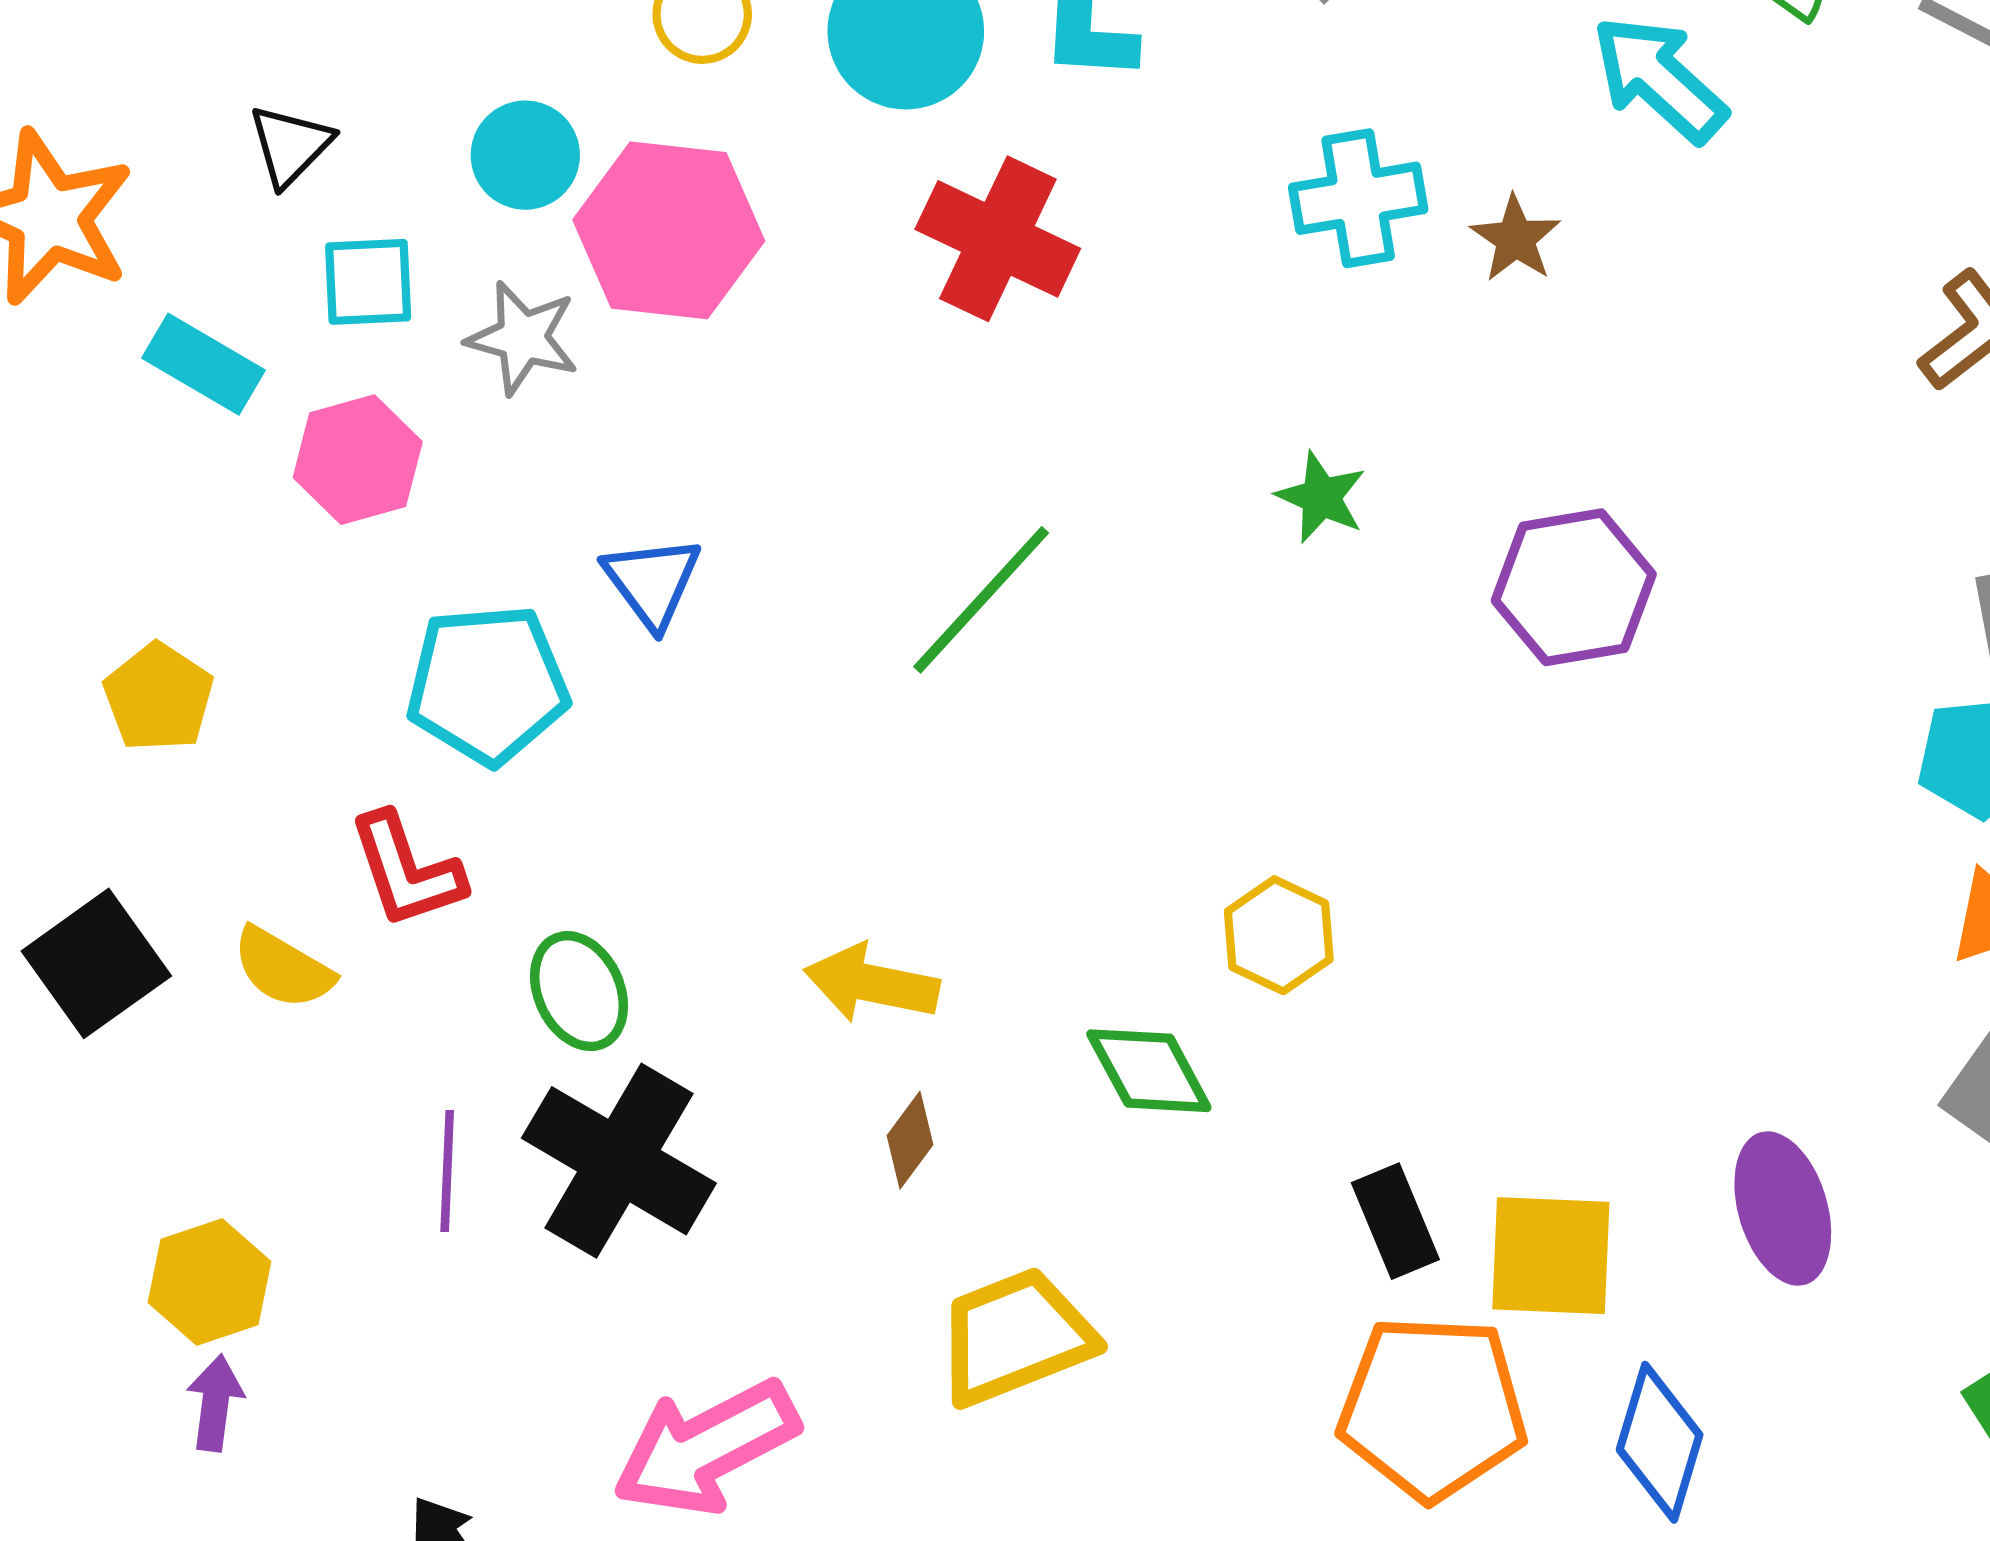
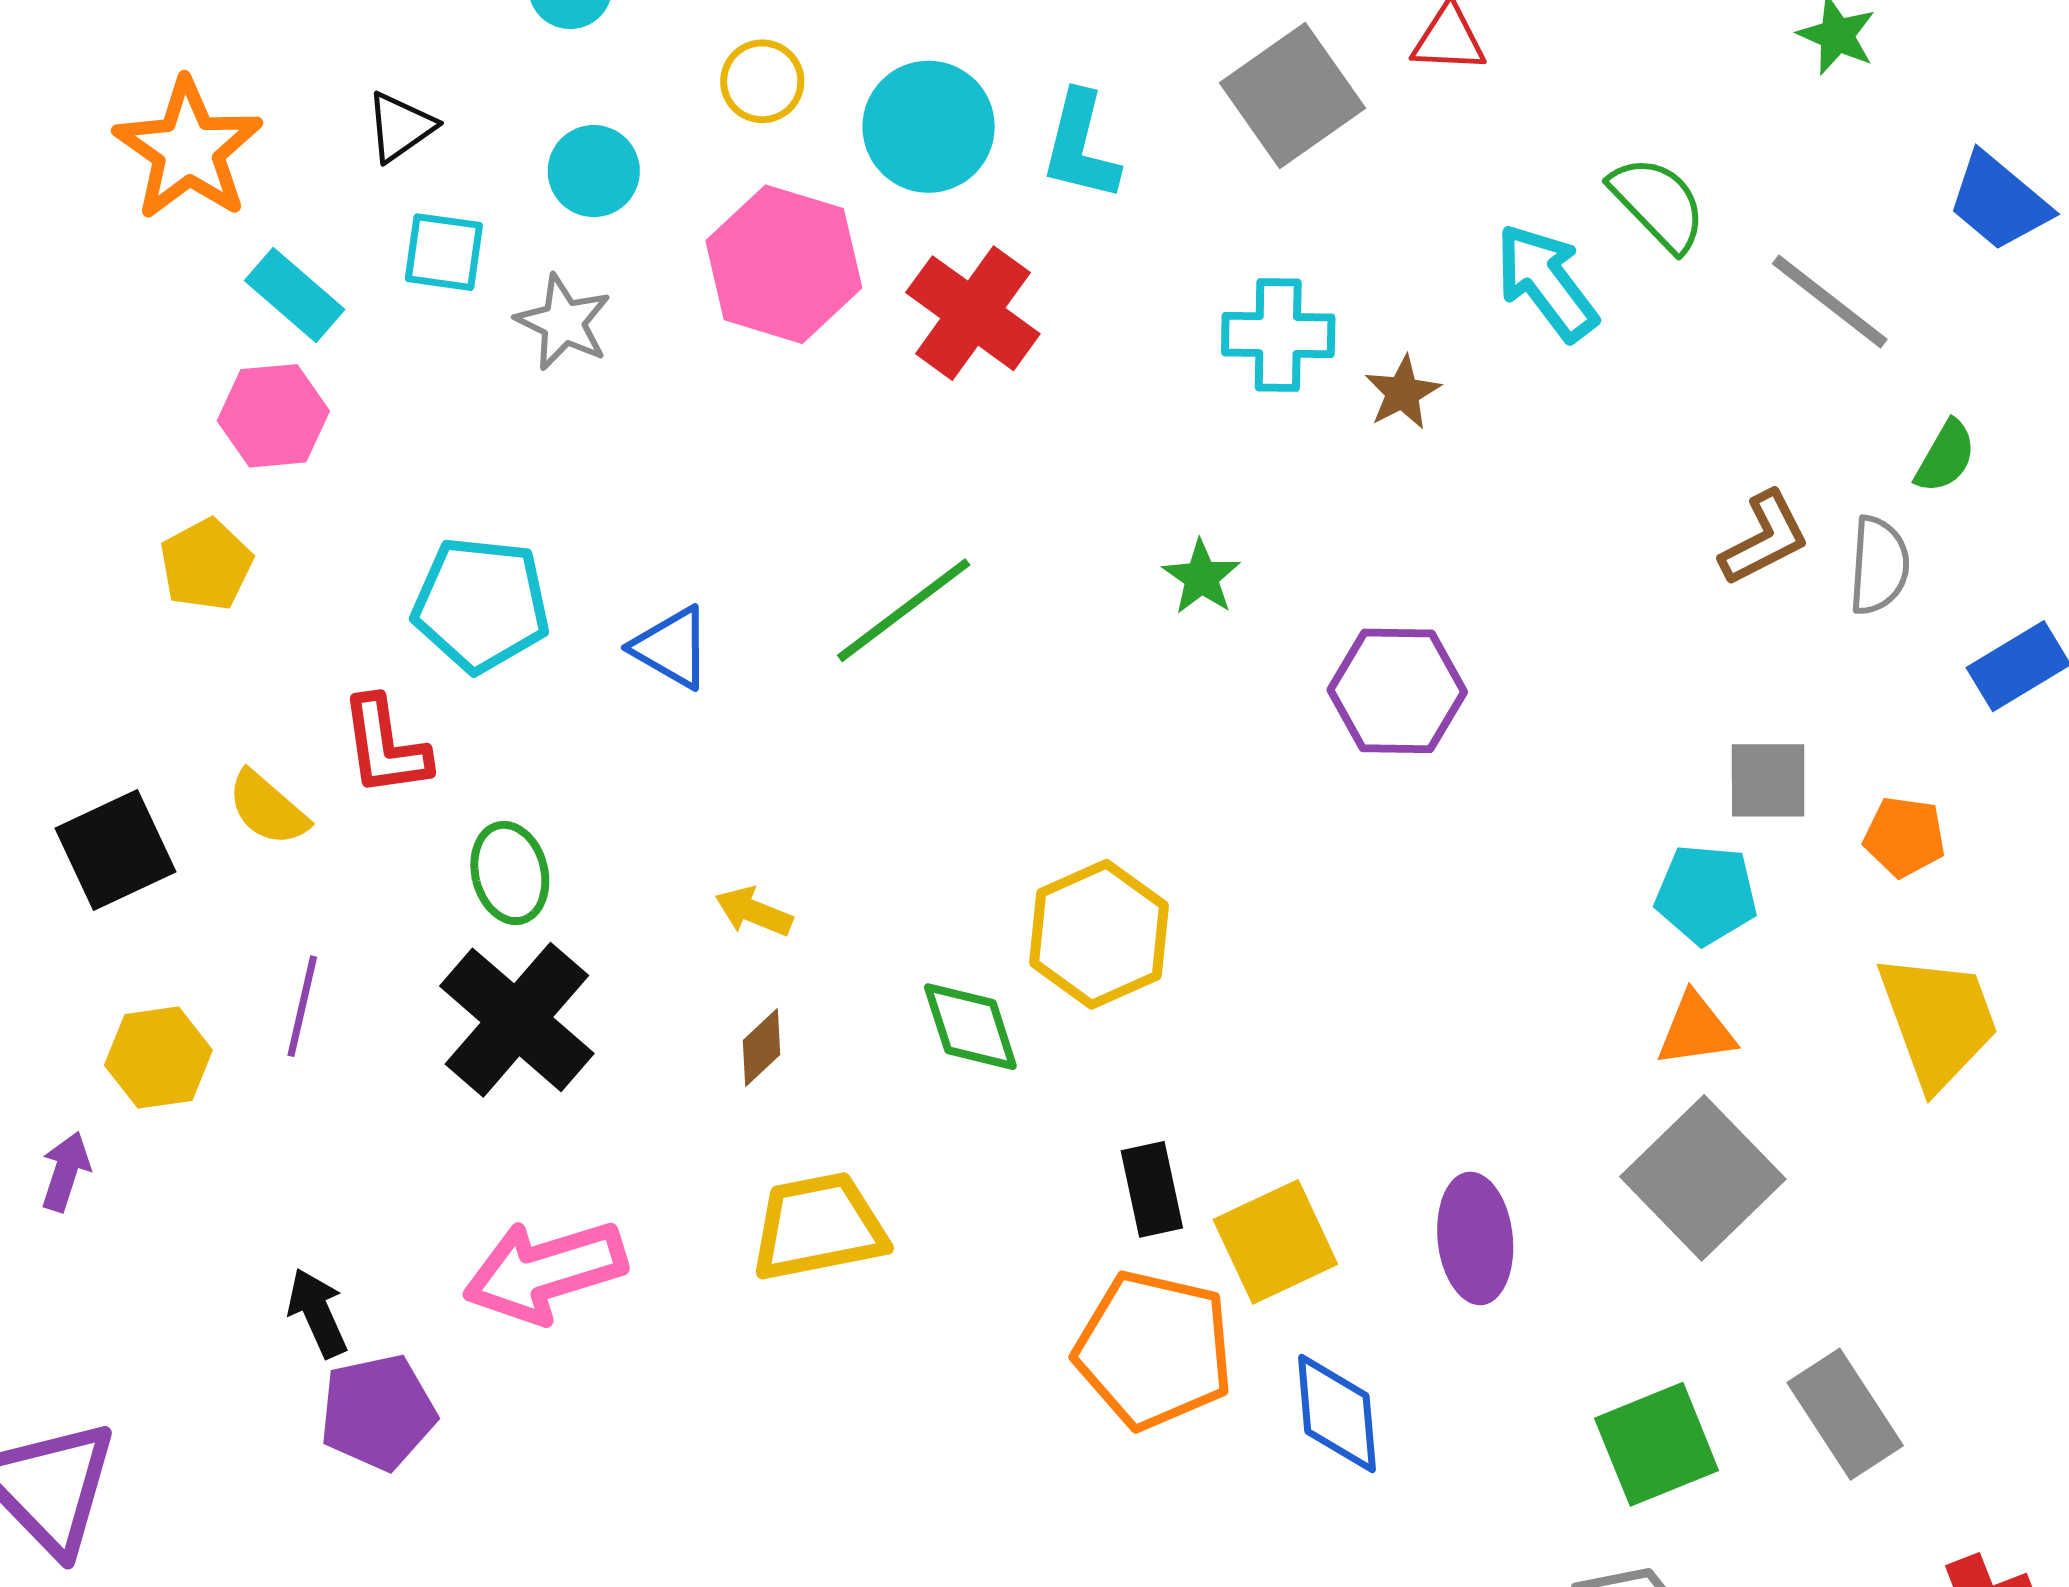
pink hexagon: (669, 230) -> (784, 264), moved
pink hexagon: (358, 460) -> (273, 416), moved
blue triangle: (652, 582) -> (672, 647), moved, turned -34
yellow hexagon: (1279, 935) -> (1099, 934), size x1.5
black square: (96, 963) -> (115, 850), moved
yellow arrow: (872, 983) -> (754, 912), size x0.7
purple line: (447, 1171) -> (302, 1006), moved
yellow square: (1551, 1256) -> (1275, 1242), turned -38
purple arrow: (215, 1403) -> (65, 1171), moved
blue diamond: (1660, 1442) -> (1337, 1413), turned -32

